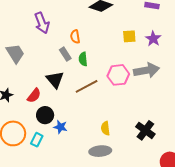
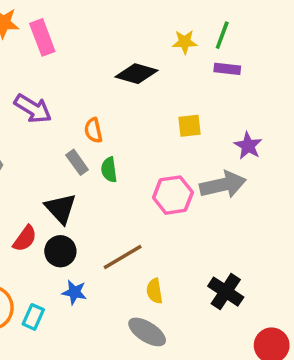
purple arrow: (42, 23) -> (33, 109), turned -35
purple star: (153, 39) -> (248, 146), moved
brown line: (87, 86) -> (123, 257), moved
black circle: (45, 115) -> (60, 251), moved
gray ellipse: (100, 151) -> (147, 332), turned 40

